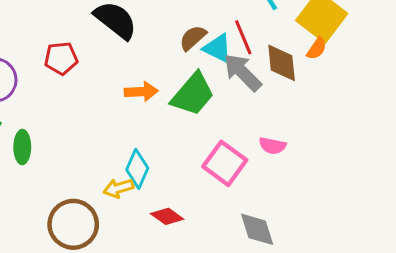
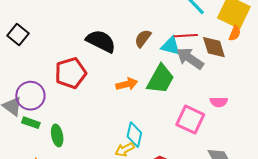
red line: (243, 37) -> (186, 36), turned -60
brown semicircle: (193, 38) -> (143, 38), moved
red pentagon: (61, 58) -> (71, 73), size x1.4

